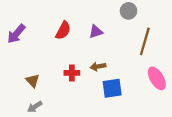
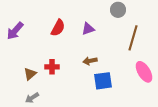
red cross: (72, 73) -> (52, 67), moved
brown triangle: (33, 81) -> (30, 74), turned 32

